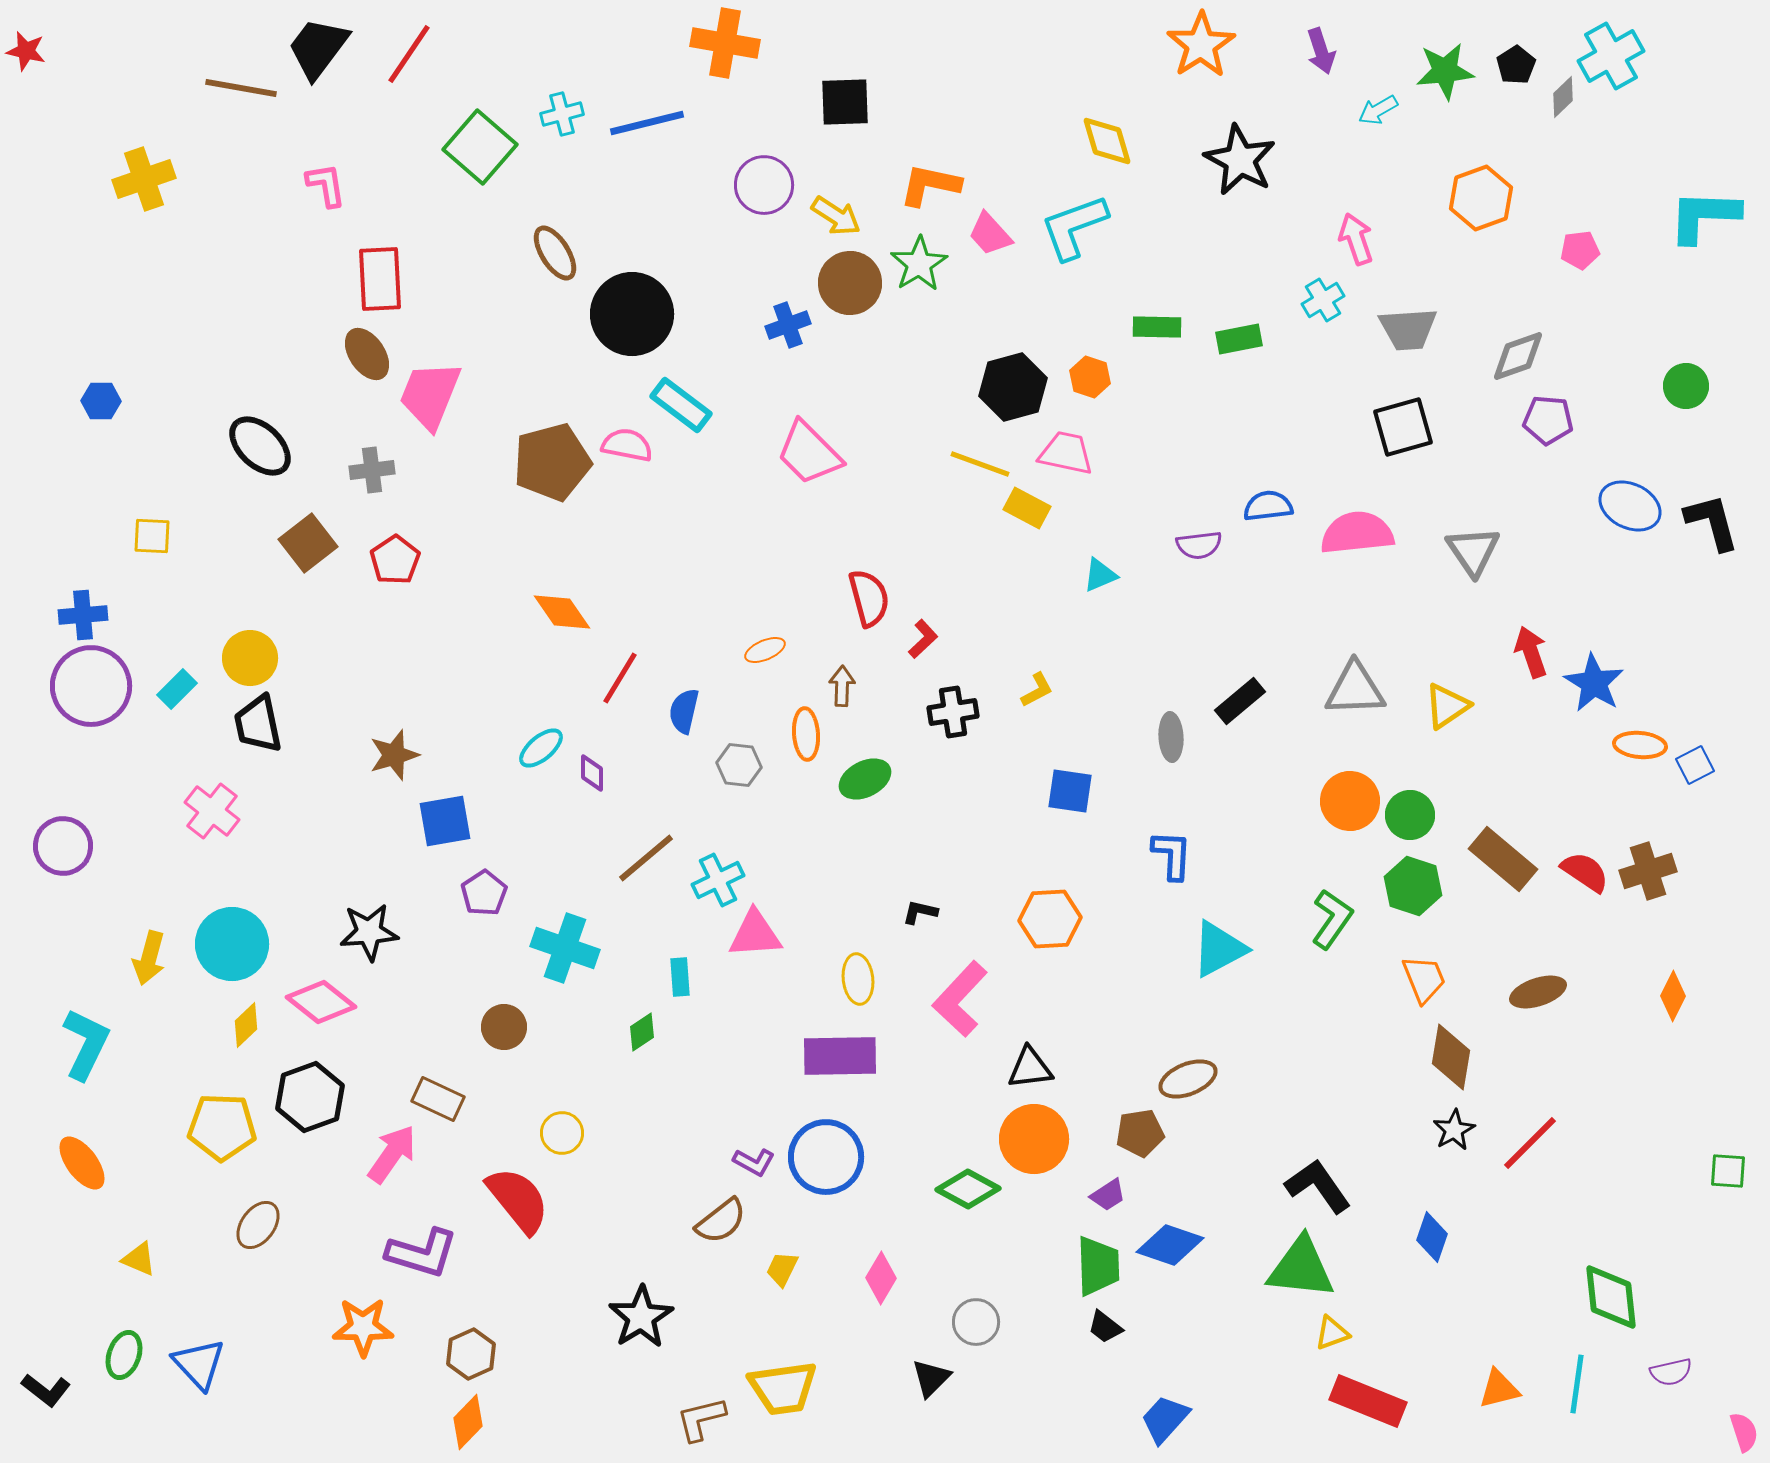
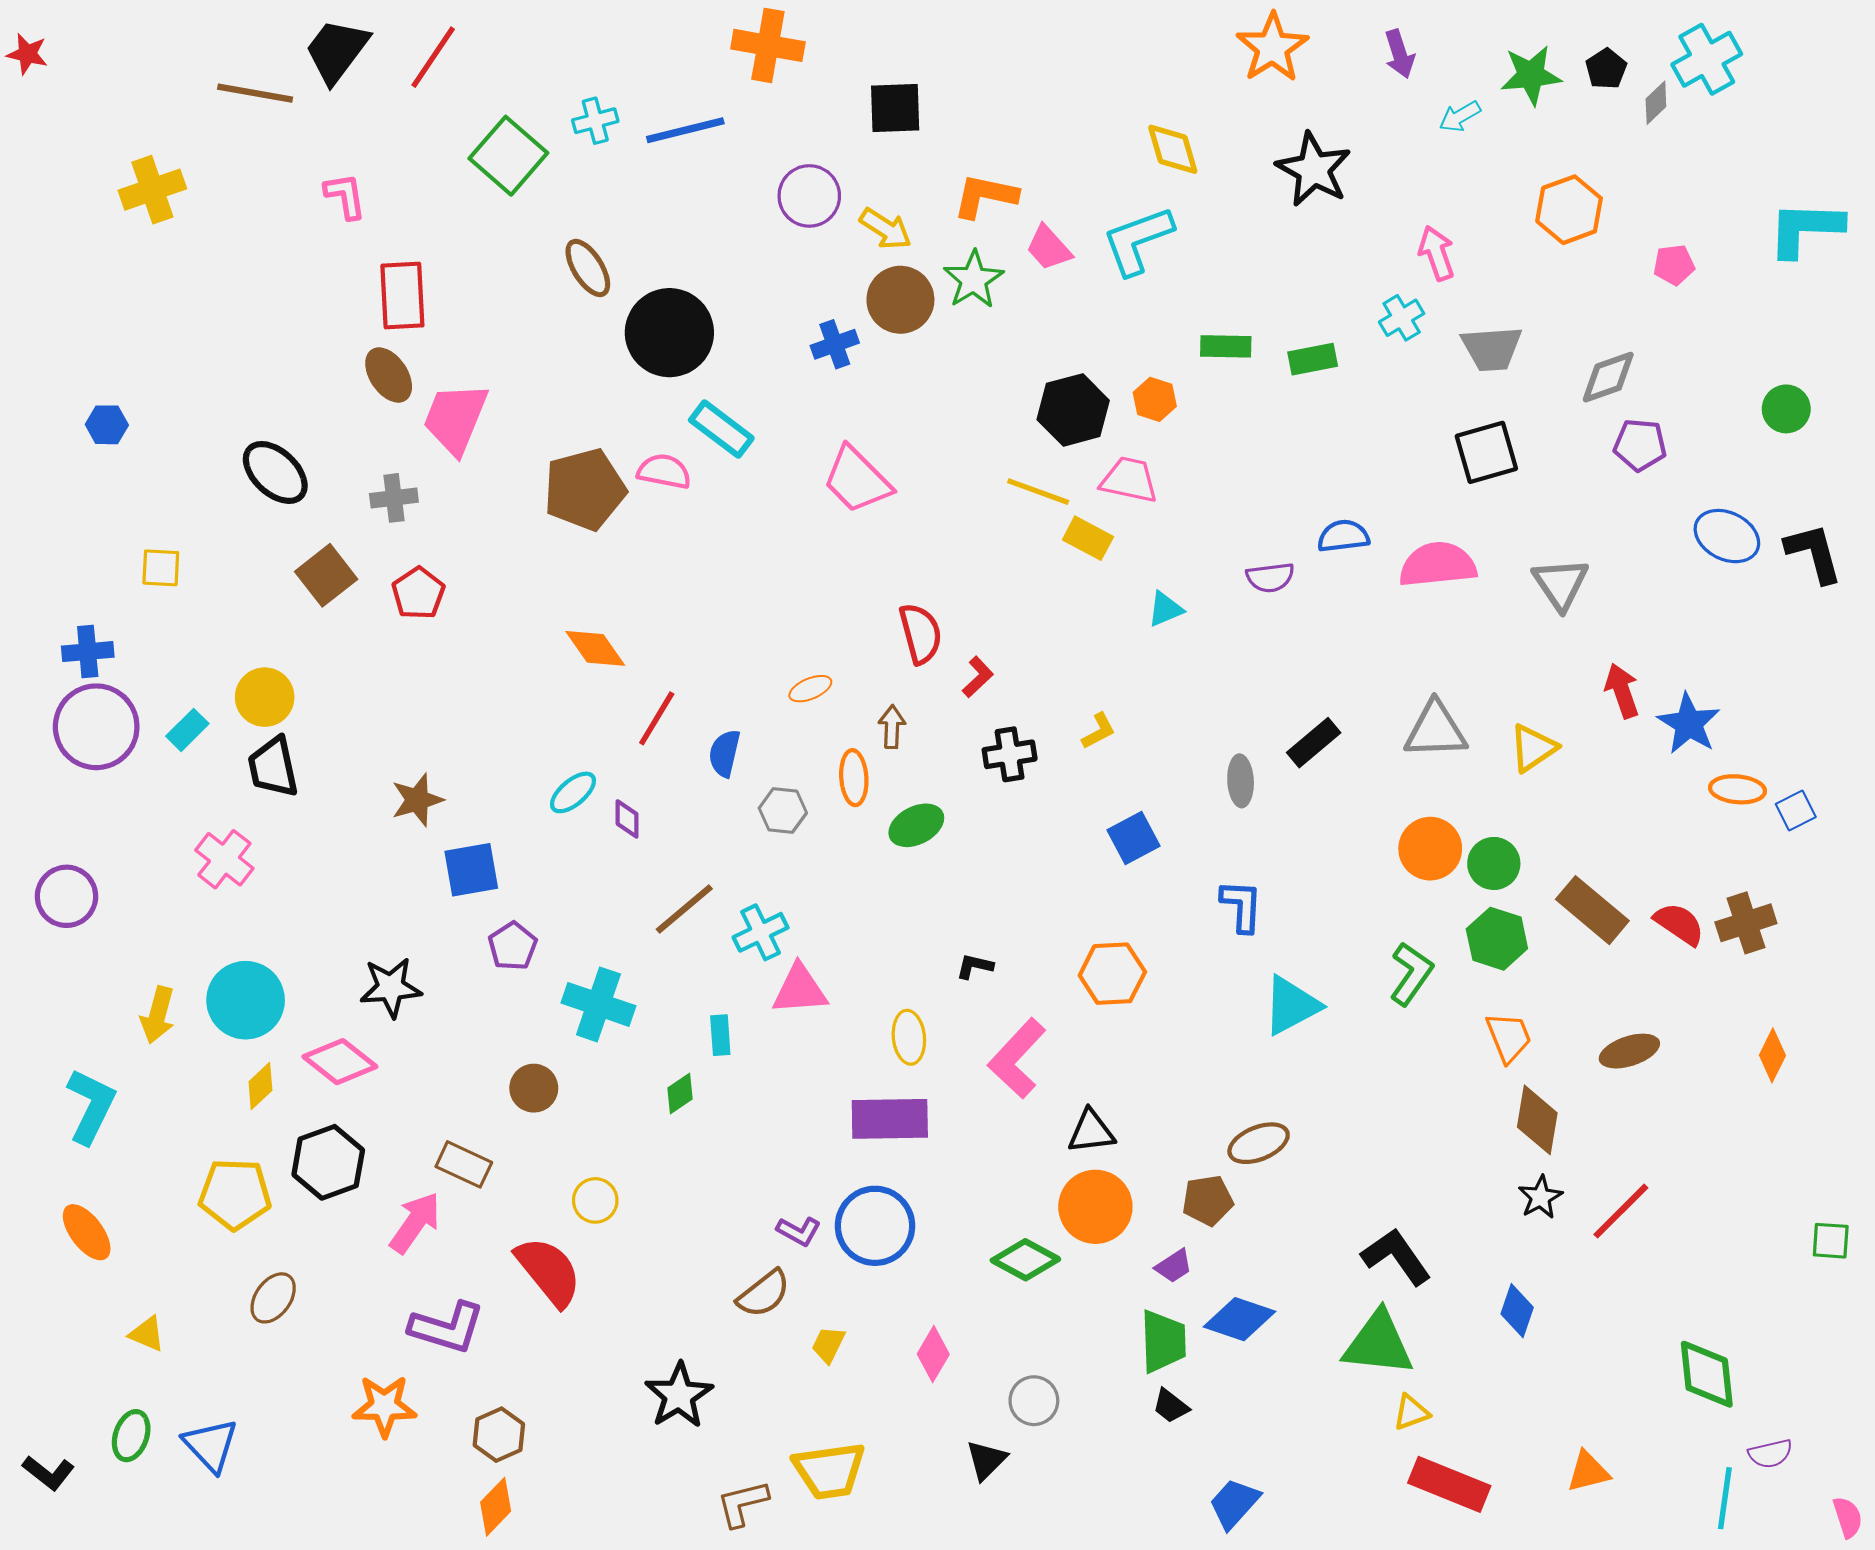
blue square: (1070, 791) -> (1134, 838), turned -36
cyan line: (1577, 1384) -> (1725, 1498), moved

